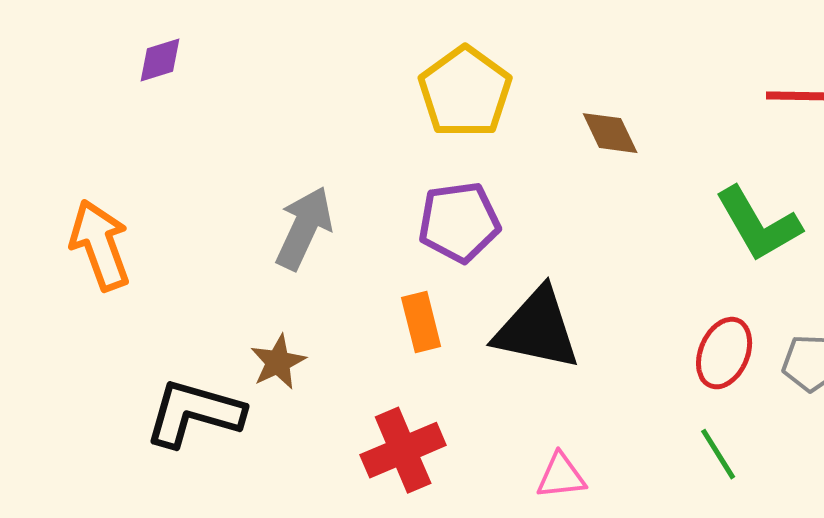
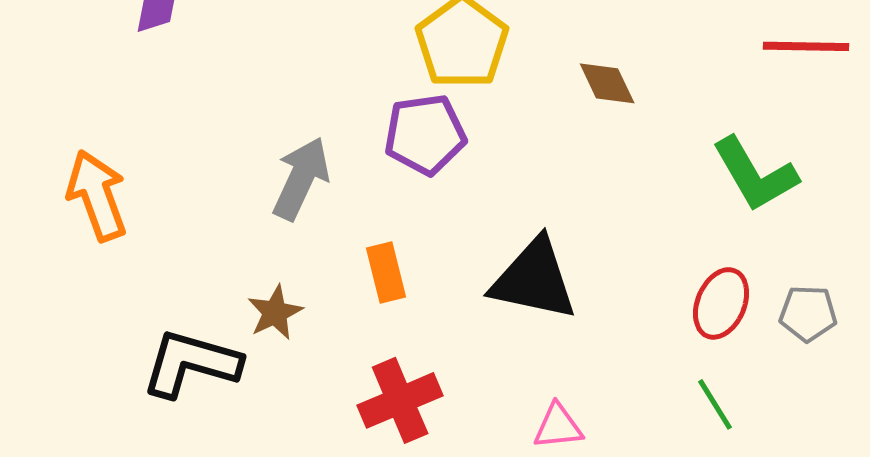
purple pentagon: (459, 222) -> (425, 134), moved
orange rectangle: (421, 322) -> (386, 272), moved

